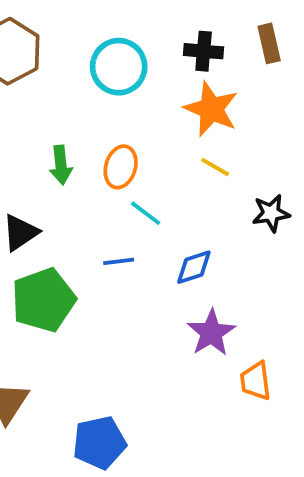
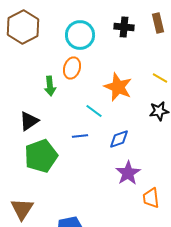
orange star: (211, 109) -> (118, 87), moved
orange ellipse: (121, 167) -> (72, 68), moved
yellow line: (215, 167) -> (160, 78), moved

